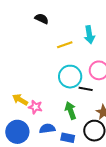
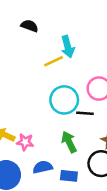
black semicircle: (42, 19) -> (29, 26), moved
cyan arrow: (89, 35) -> (68, 47), moved

